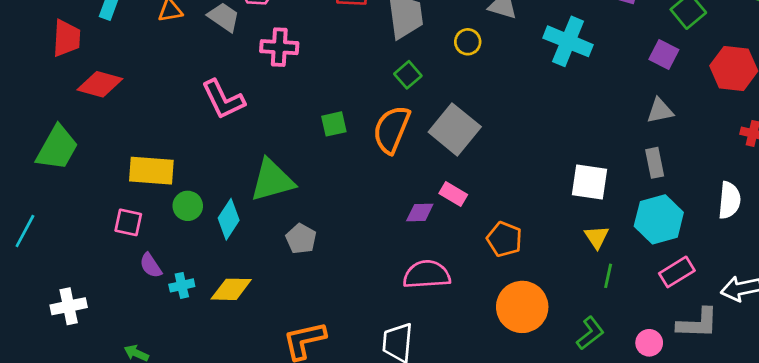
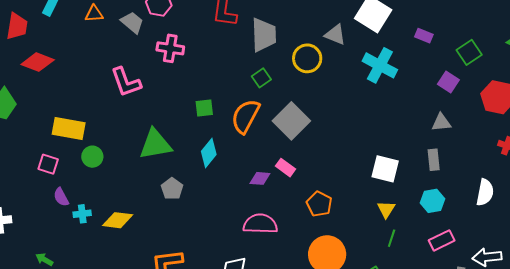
yellow circle: (468, 42) -> (307, 58), size x1.5
cyan diamond: (229, 219) -> (209, 153), moved
cyan hexagon: (659, 219) -> (432, 201), size x0.7

